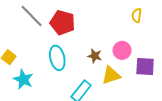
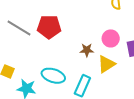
cyan ellipse: (57, 58) -> (53, 76), moved, turned -45

